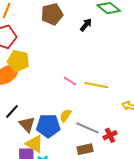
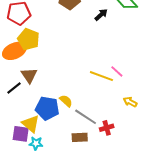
pink line: (70, 81) -> (117, 71), moved
yellow semicircle: (65, 116) -> (66, 101), turned 88
brown triangle: (27, 124) -> (29, 75), moved

